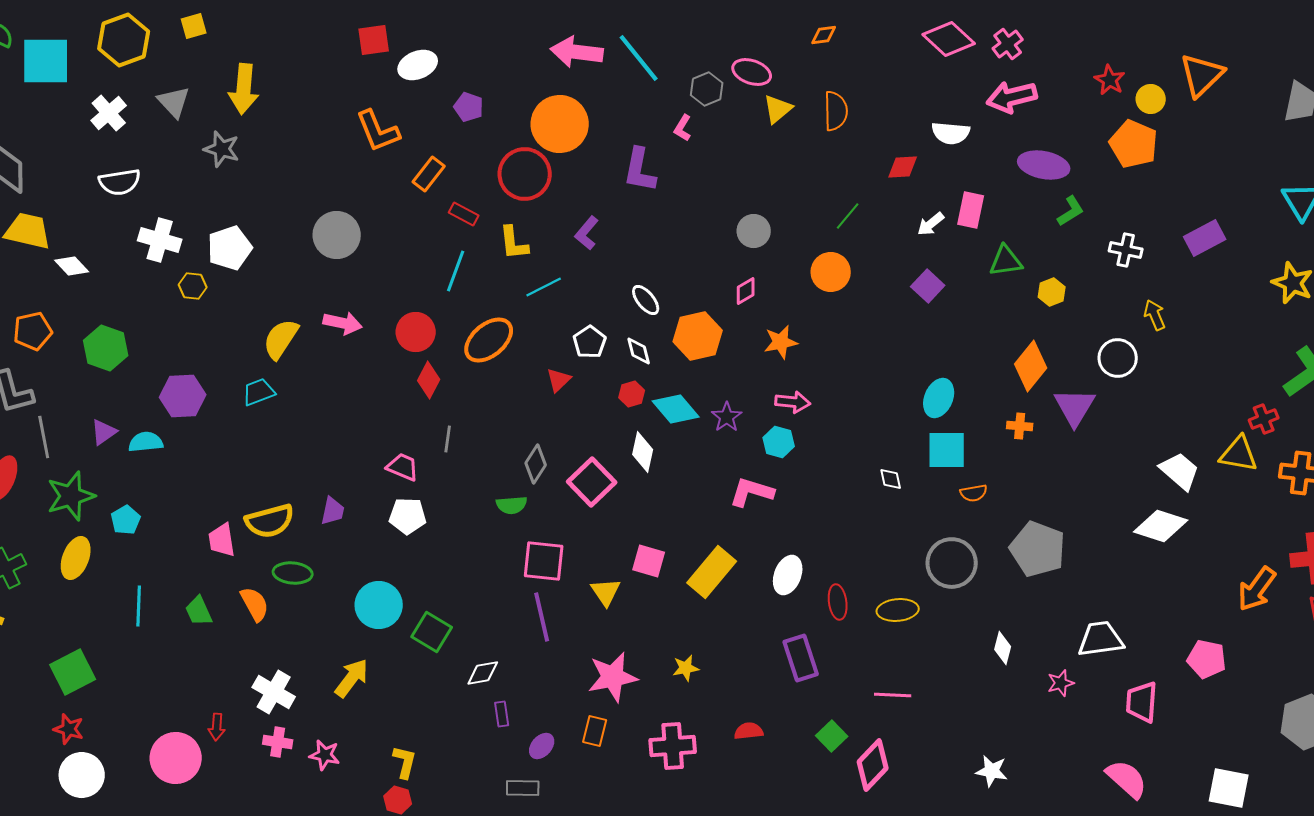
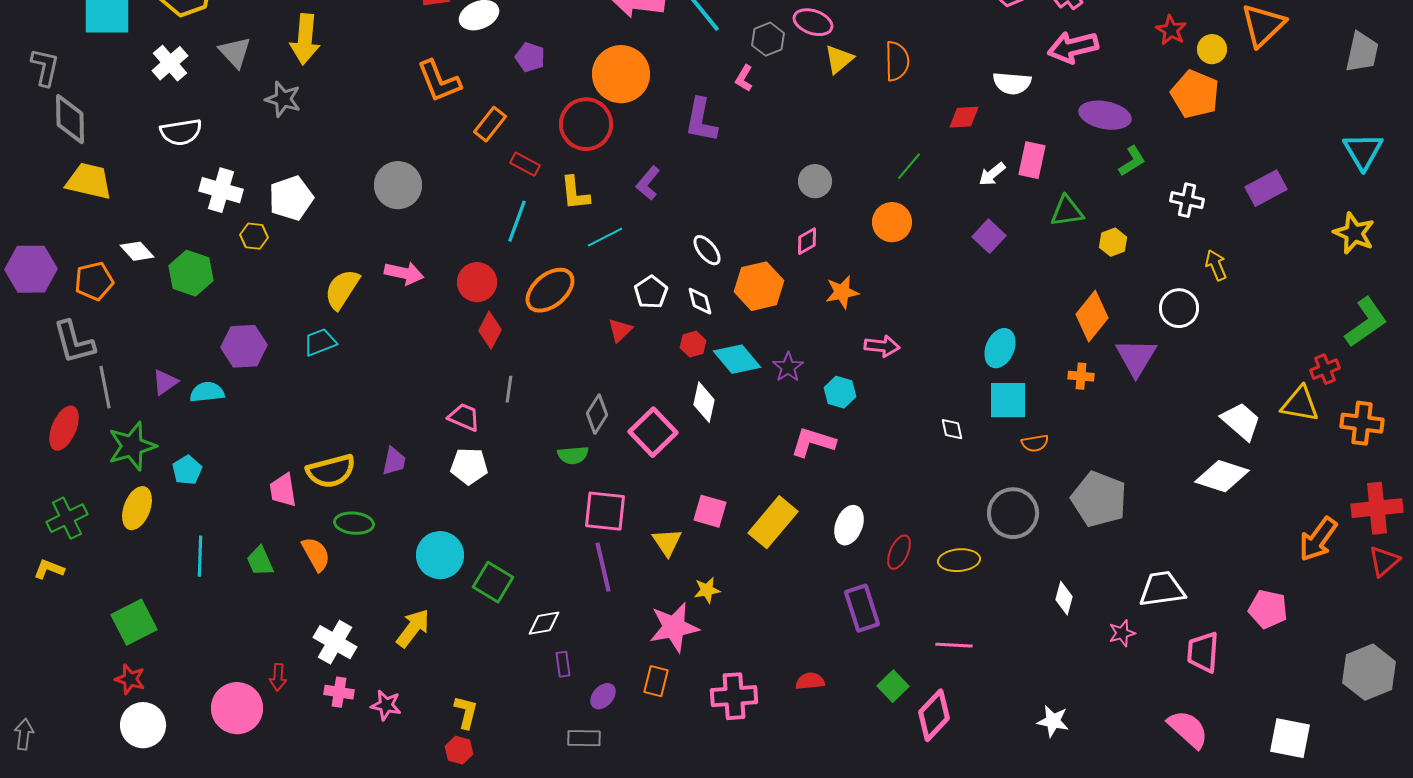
white diamond: (72, 266) -> (137, 251), moved
green hexagon: (106, 348) -> (191, 273), moved
pink arrow: (793, 402) -> (882, 346), moved
red ellipse: (838, 602) -> (899, 552), turned 32
yellow star: (686, 668) -> (707, 590), moved

